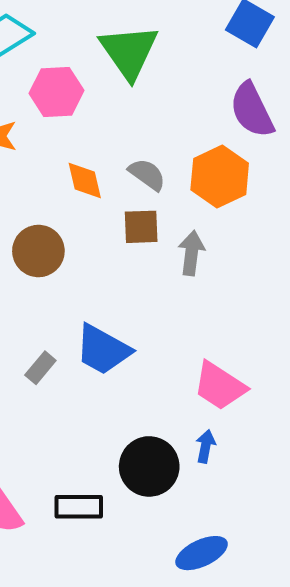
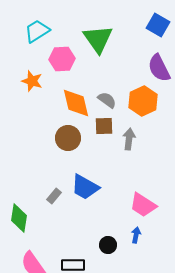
orange diamond: (85, 181) -> (76, 103), size x1.5
brown circle: (38, 251) -> (68, 138), moved
black circle: (149, 466) -> (108, 245), size x0.6

